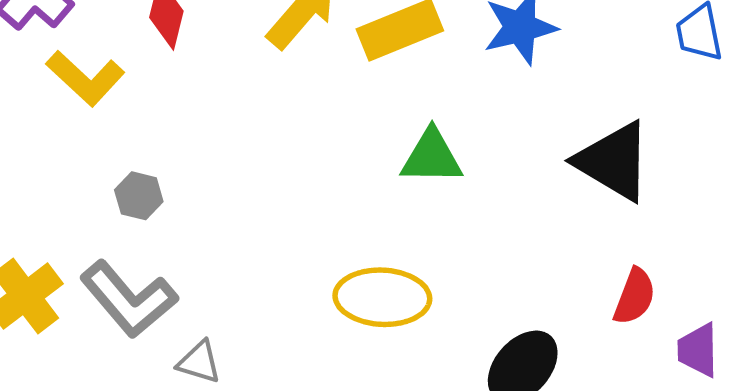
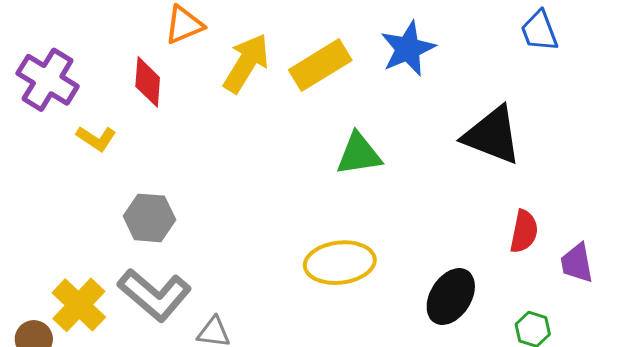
yellow L-shape: (85, 78) -> (96, 138), size x0.7
gray hexagon: (139, 196) -> (149, 218), size x1.4

